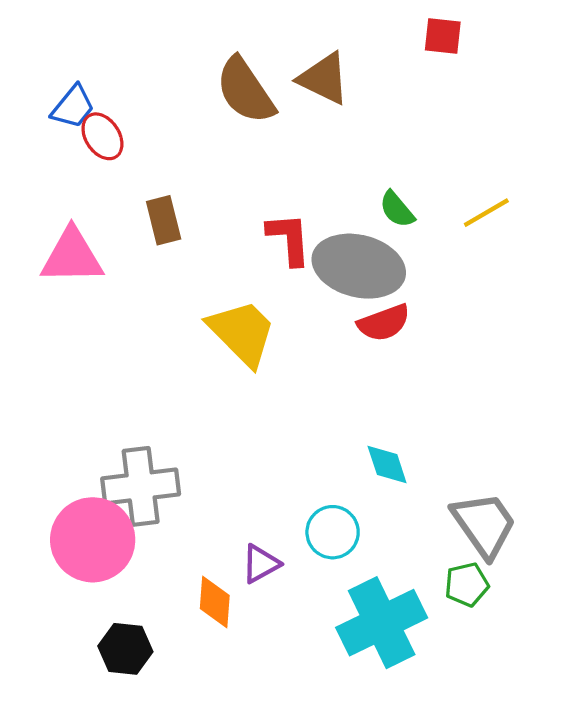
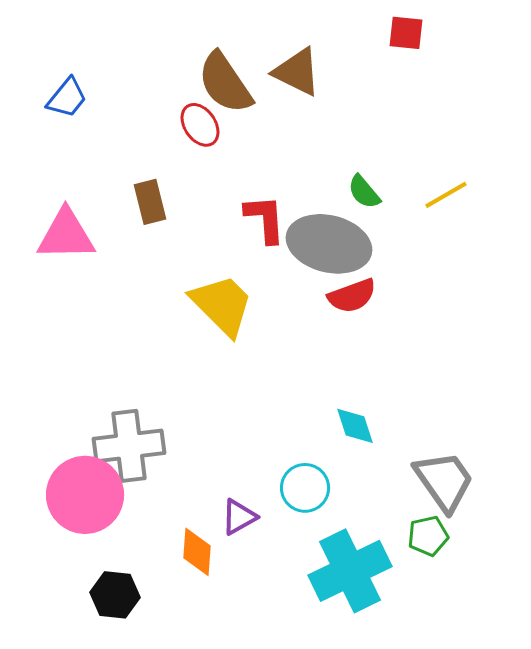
red ellipse: (102, 136) -> (200, 125), moved

